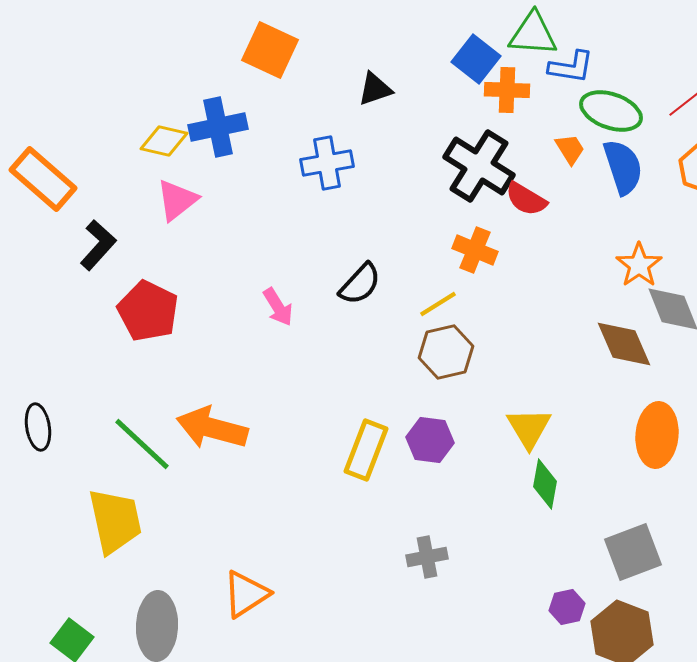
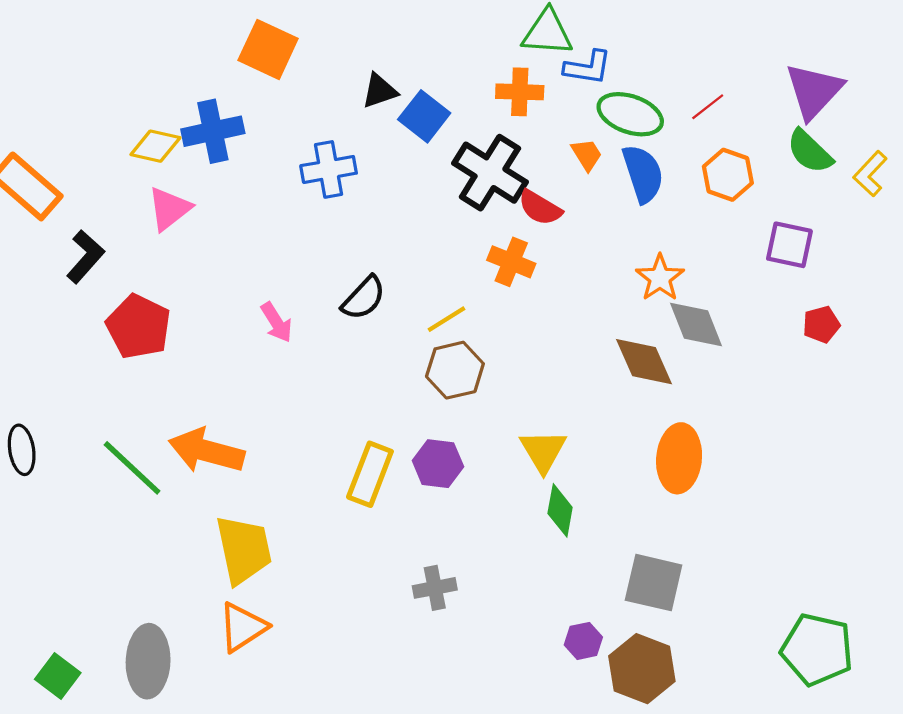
blue square: (476, 59) -> (424, 116), moved
orange cross: (475, 250) -> (511, 262), moved
yellow trapezoid: (115, 521) -> (244, 550), moved
gray square: (633, 552) -> (654, 583), turned 34

